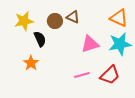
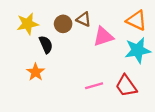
pink triangle: (90, 44) -> (103, 37), moved
red trapezoid: (110, 75) -> (126, 86), turned 100

